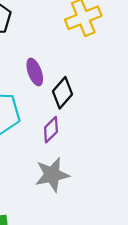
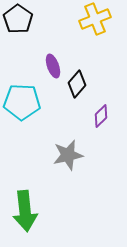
purple diamond: (51, 130) -> (101, 116), moved

